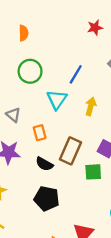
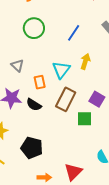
cyan triangle: (57, 99) -> (61, 70), moved
black semicircle: (44, 164) -> (34, 105), moved
black pentagon: (47, 199) -> (32, 148), moved

